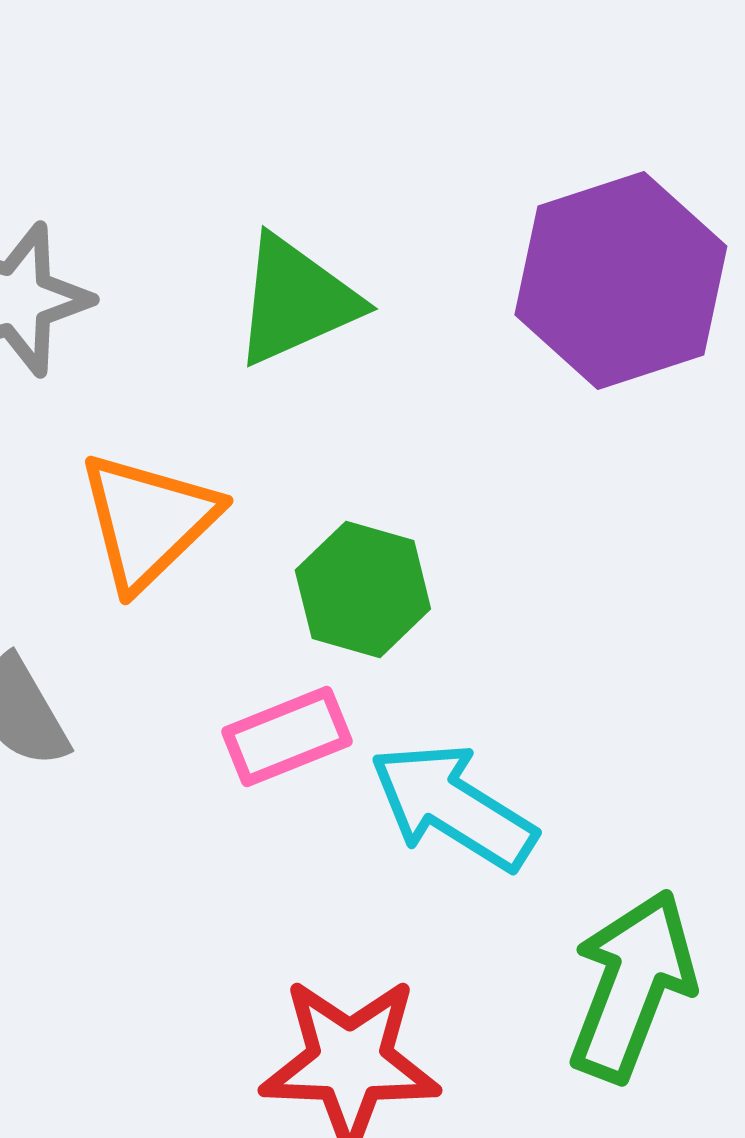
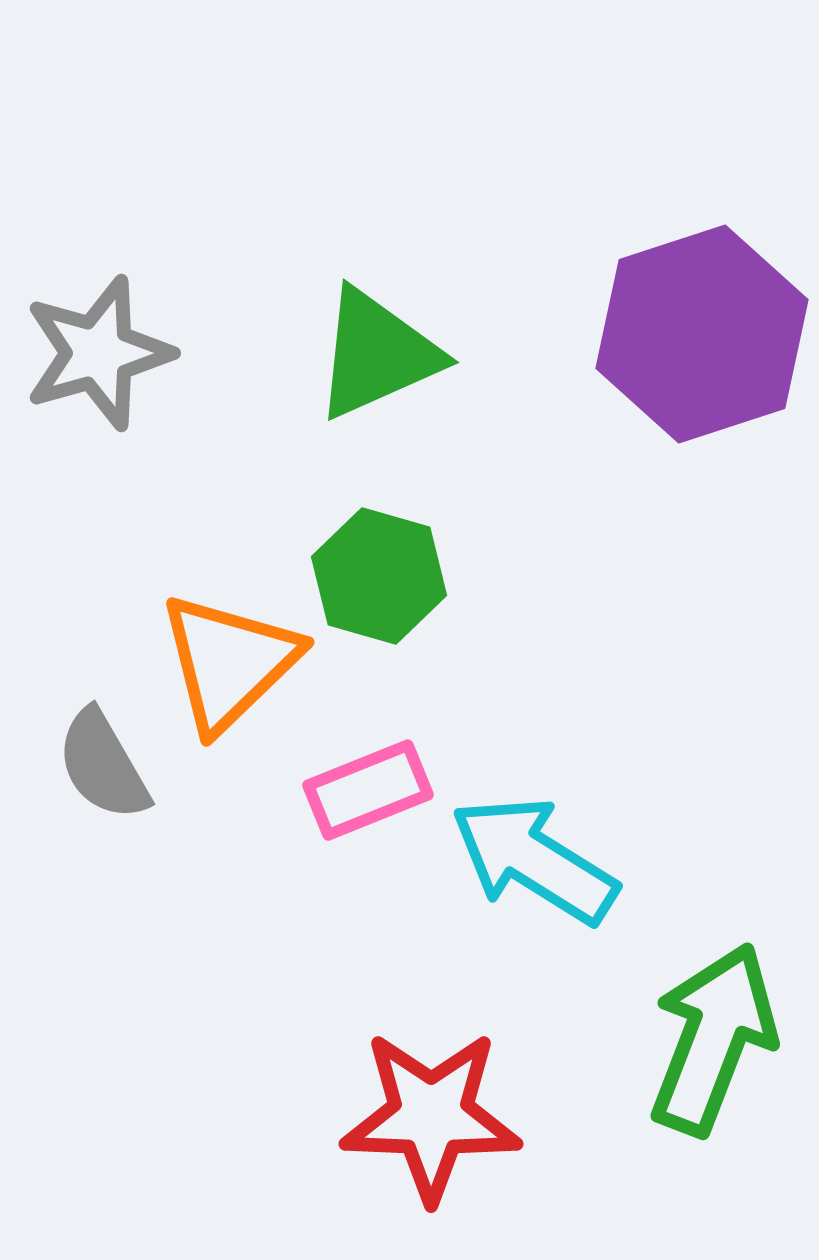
orange triangle: (148, 521) -> (229, 662), moved
green hexagon: (363, 590) -> (379, 576), moved

